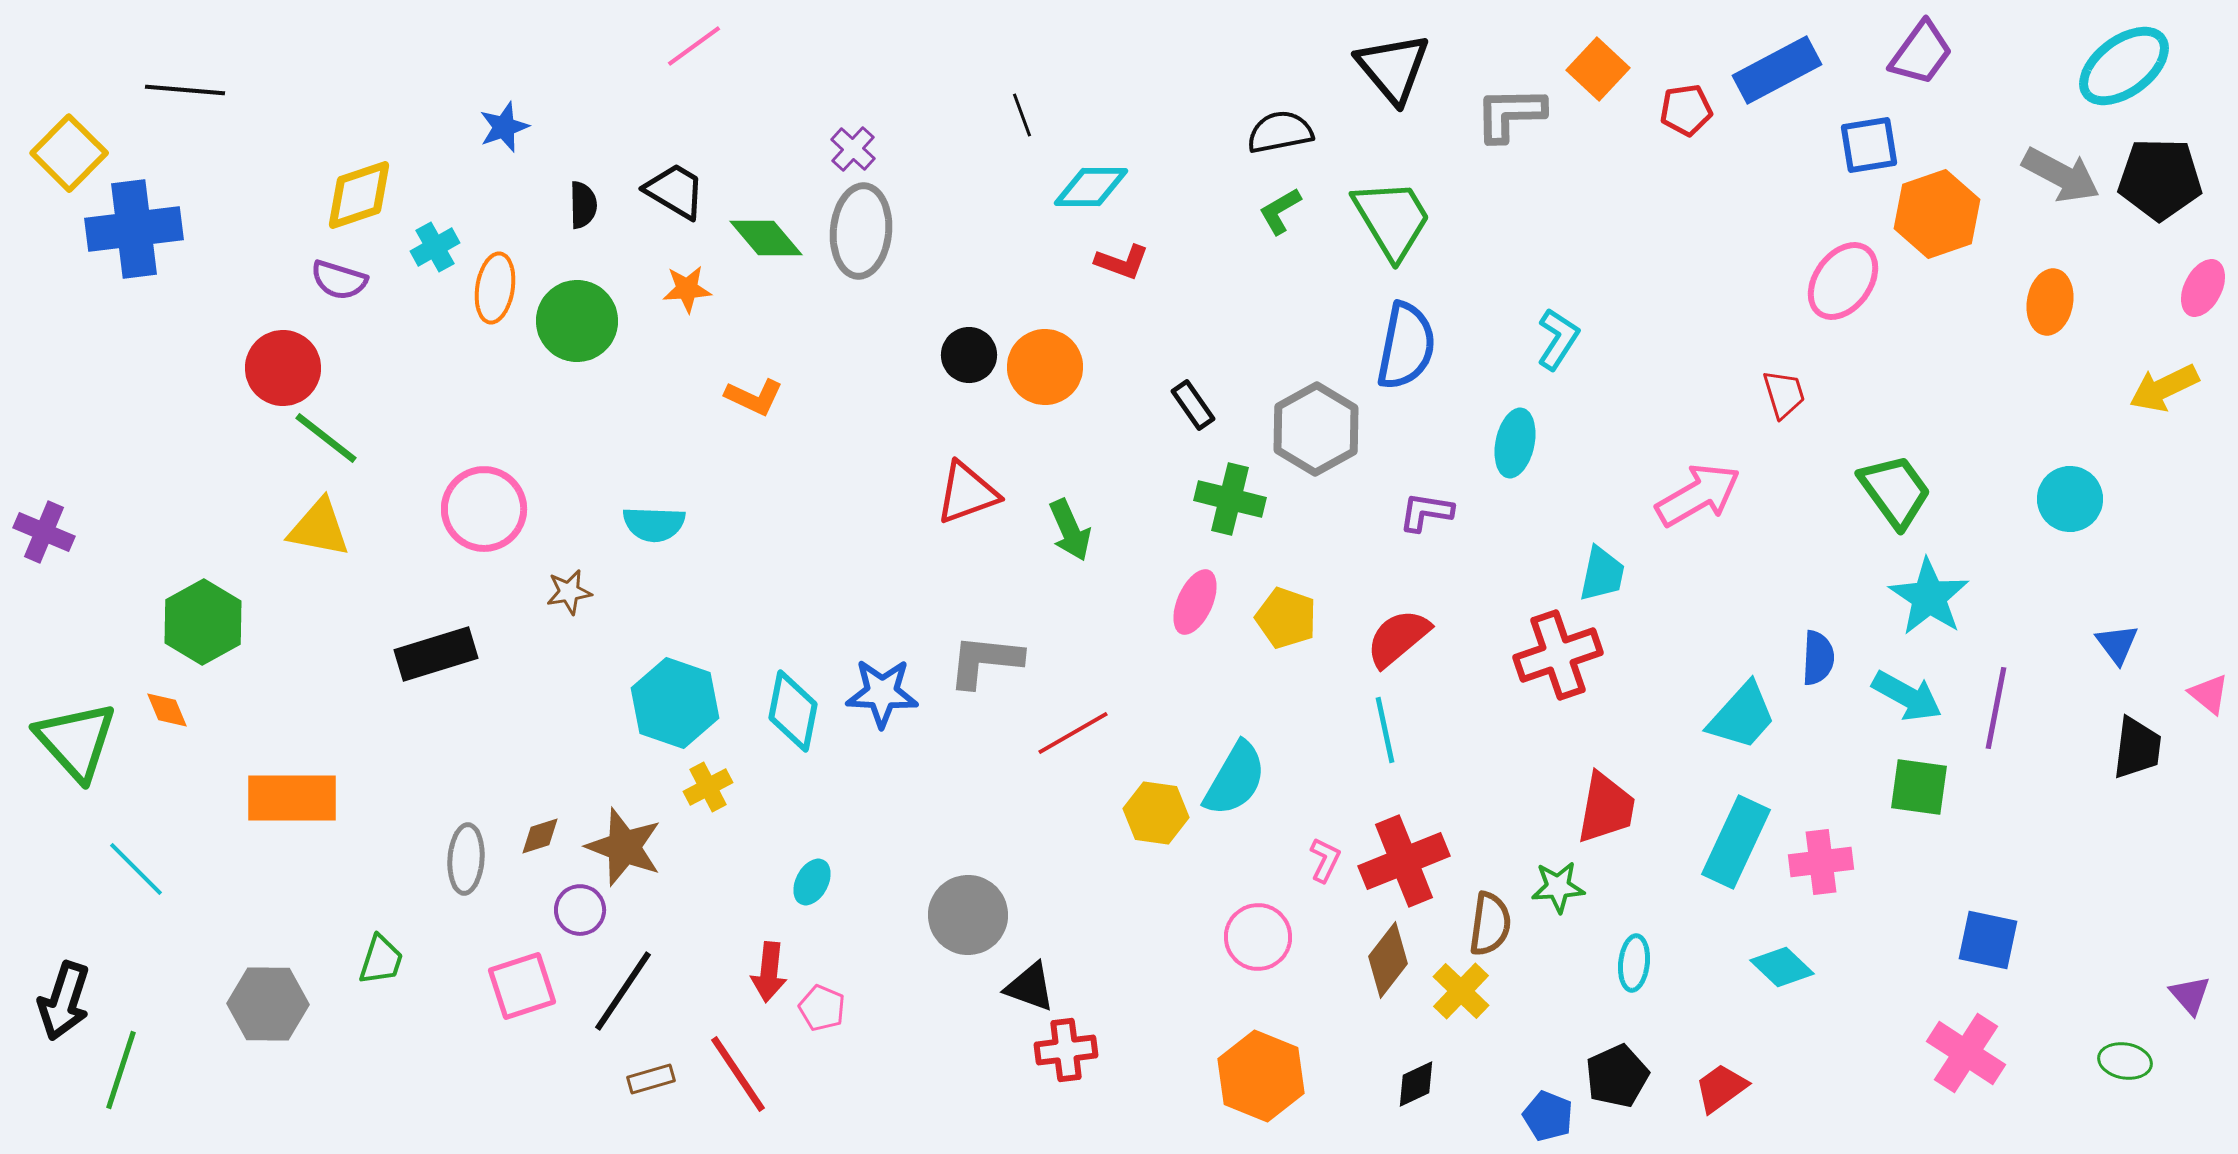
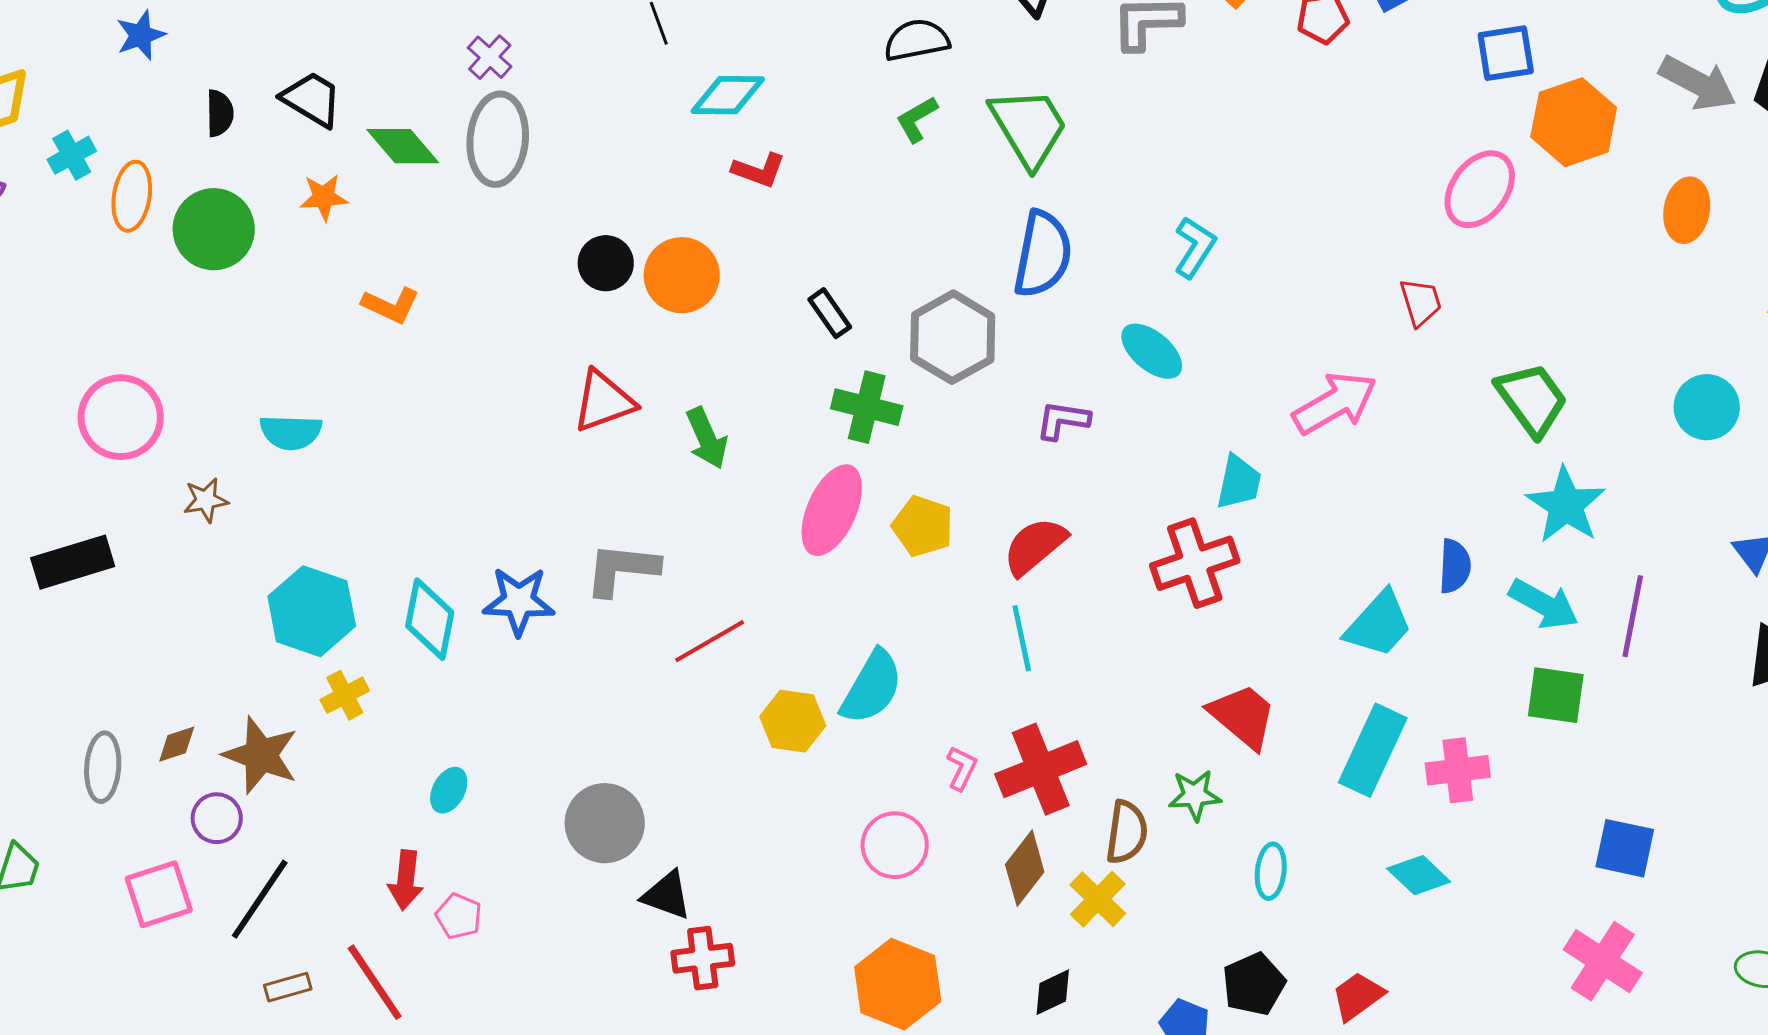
cyan ellipse: (1515, 443) -> (1152, 351), turned -62
pink ellipse: (1195, 602) -> (832, 510), size x1.4
red trapezoid: (1606, 808) -> (1243, 716), turned -60

